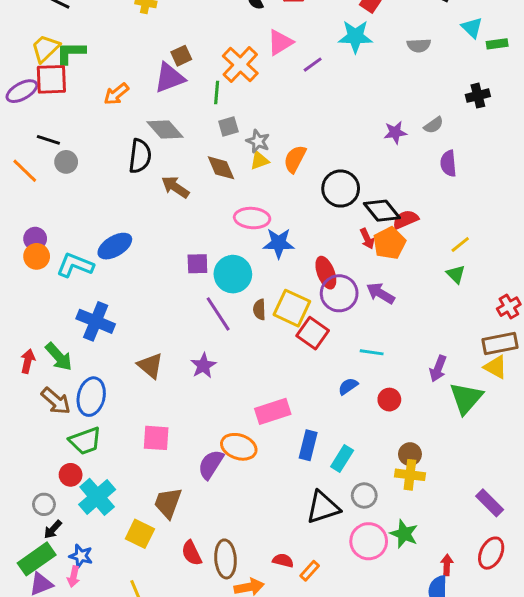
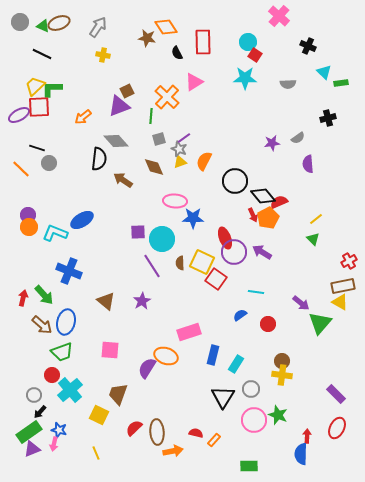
purple line: (313, 65) -> (184, 138), moved
purple arrow: (438, 369) -> (301, 303), turned -72
black triangle: (323, 507) -> (223, 397), turned -40
red semicircle: (192, 553) -> (134, 428), turned 72

